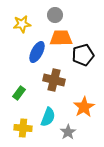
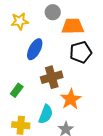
orange trapezoid: (61, 38) -> (73, 26), moved
brown cross: (54, 80) -> (52, 77), turned -30
orange star: (84, 107) -> (71, 99), moved

